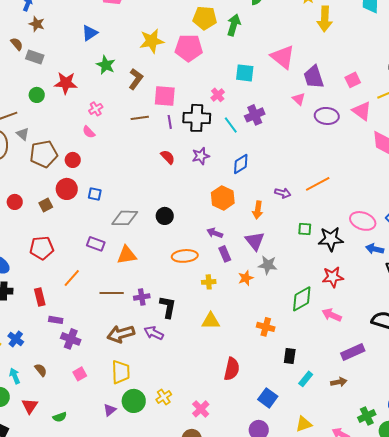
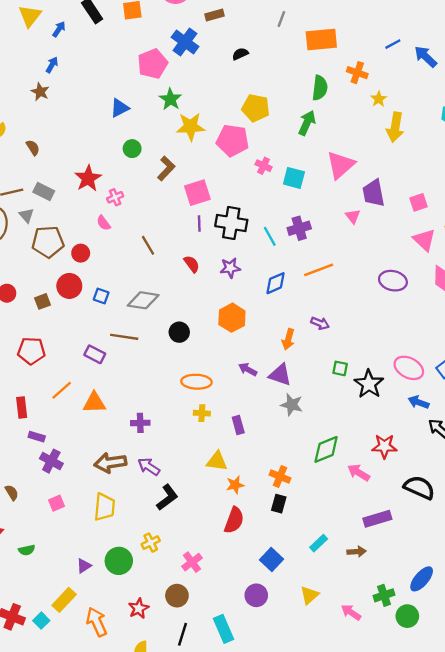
brown star: (37, 24) -> (40, 92), moved
green arrow: (234, 25) -> (307, 123), moved
brown semicircle: (17, 44) -> (33, 148), moved
gray rectangle: (35, 57) -> (44, 192), moved
pink triangle: (283, 57) -> (341, 165), turned 32
green star: (106, 65) -> (170, 99), moved
red star: (66, 83) -> (88, 178), moved, turned 30
green circle: (37, 95) -> (132, 149), moved
pink cross: (218, 95) -> (264, 166), moved, turned -32
pink square: (165, 96) -> (197, 193), turned -30
purple ellipse: (327, 116) -> (393, 281), moved
brown line: (140, 118) -> (148, 245), moved, turned 60
orange line: (318, 184) -> (319, 270), moved
orange hexagon: (223, 198) -> (232, 318), moved
gray diamond: (125, 218) -> (143, 300), moved
purple arrow: (215, 233) -> (248, 369), moved
black star: (331, 239) -> (369, 384), turned 30
purple triangle: (255, 241) -> (280, 375), turned -40
purple rectangle: (225, 254) -> (238, 425), moved
orange triangle: (127, 255) -> (94, 403), moved
red star: (333, 277) -> (384, 446), moved
orange star: (246, 278) -> (235, 485), moved
yellow cross: (209, 282) -> (202, 413), moved
brown line: (112, 293) -> (124, 337), moved
black L-shape: (168, 307) -> (167, 497), moved, turned 35
black rectangle: (290, 356) -> (279, 504), moved
green circle: (134, 401) -> (119, 561), moved
purple triangle: (110, 410) -> (84, 566), moved
yellow triangle: (304, 424) -> (310, 595), turned -30

